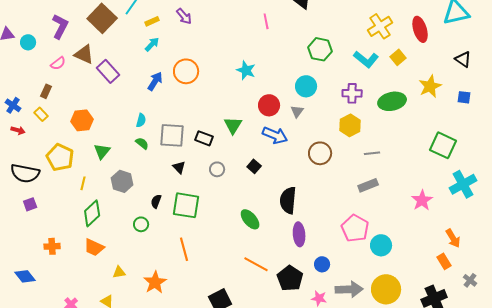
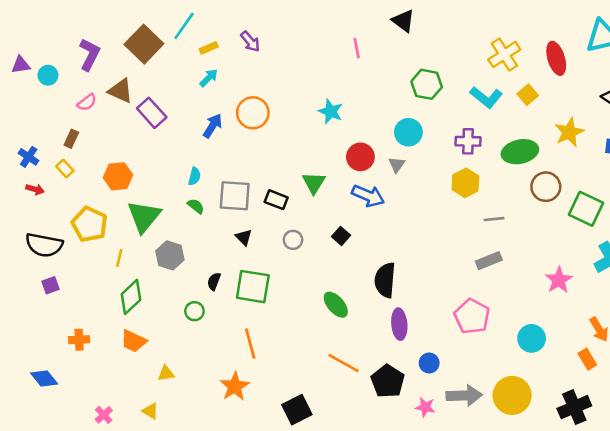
green triangle: (102, 151) -> (144, 217), size x1.6
brown circle: (320, 153) -> (546, 187), moved
cyan circle: (381, 245) -> (532, 338), moved
orange star: (155, 282) -> (235, 386), moved

